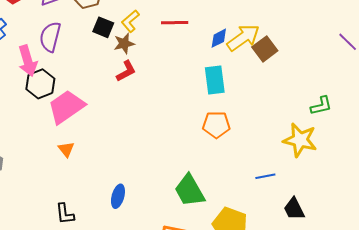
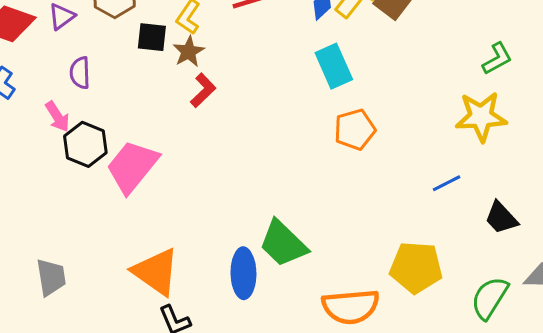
purple semicircle: (50, 37) -> (80, 73), size x0.7
pink arrow: (28, 61) -> (57, 117), size x0.7
orange triangle: (66, 149) -> (156, 272), moved, size x2.0
green trapezoid: (190, 191) -> (283, 244), moved
blue ellipse: (118, 196) -> (243, 273), size x1.4

